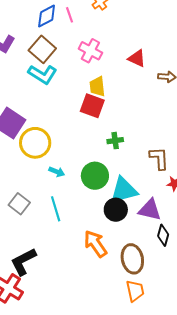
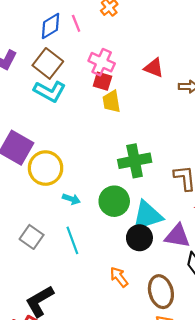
red square: (92, 106) -> (102, 81), moved, size x0.7
green cross: (115, 141) -> (135, 161), size x1.8
orange arrow: (96, 244) -> (119, 277), size x0.7

